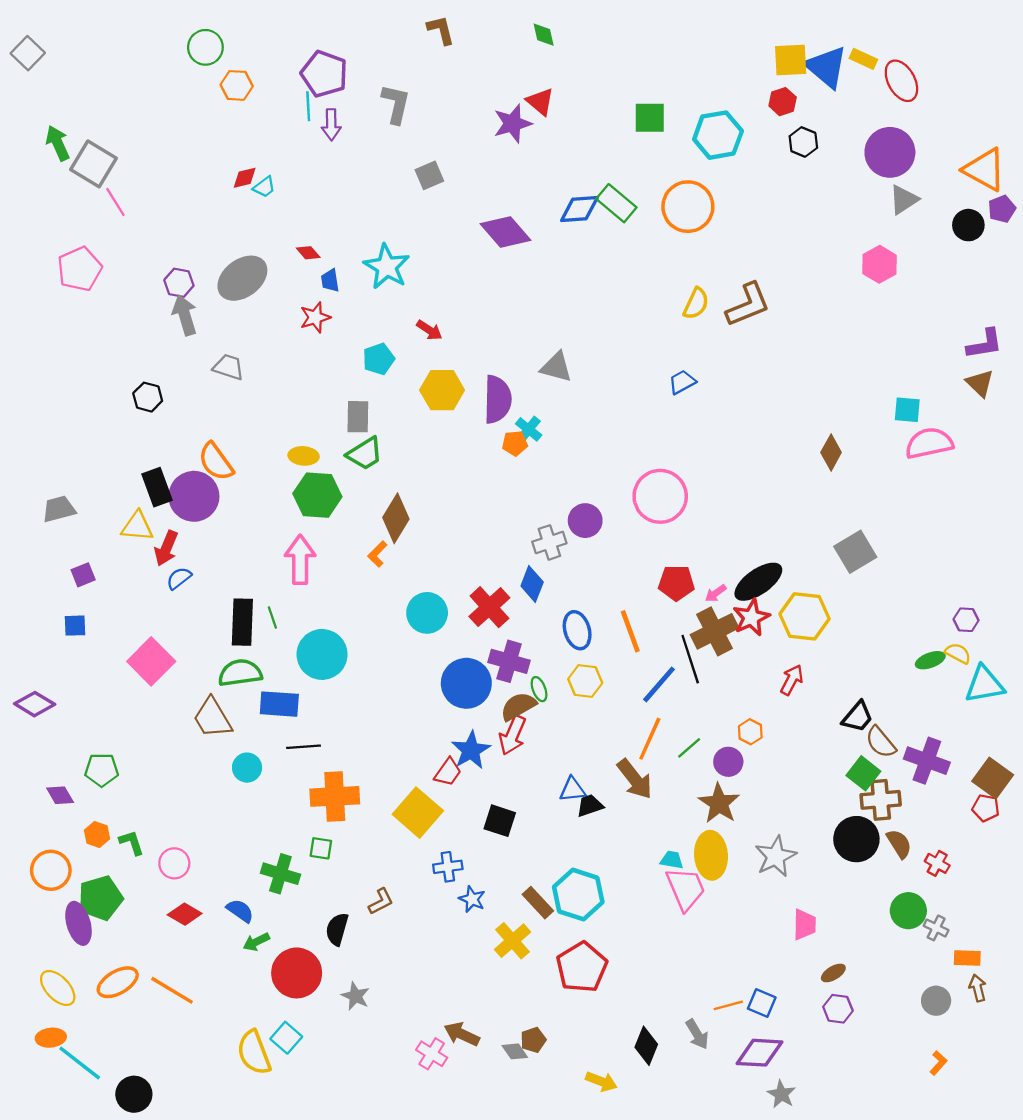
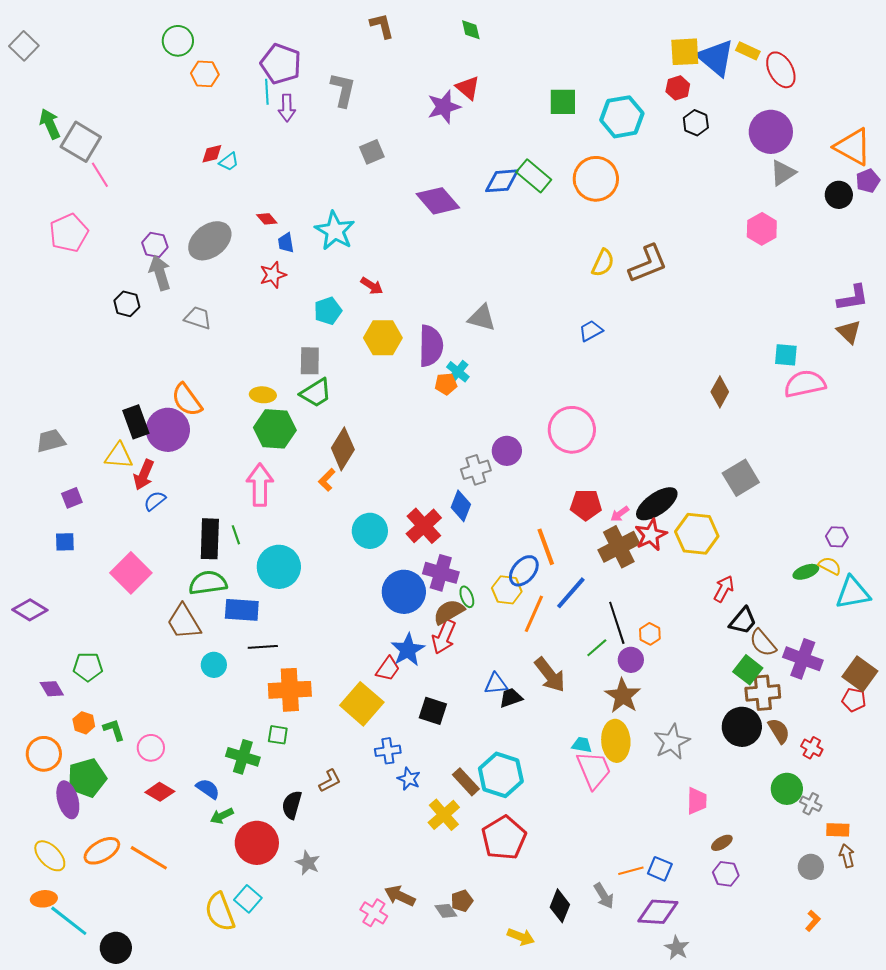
black hexagon: (148, 397) -> (127, 304), moved
blue ellipse: (577, 630) -> (524, 571), moved, turned 56
black line: (690, 659) -> (617, 623), moved
red arrow: (792, 680) -> (724, 589), moved
orange line: (650, 739) -> (534, 614), moved

